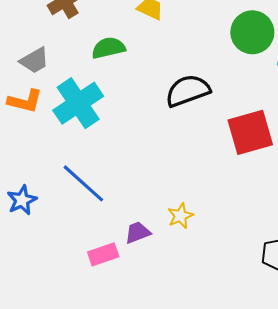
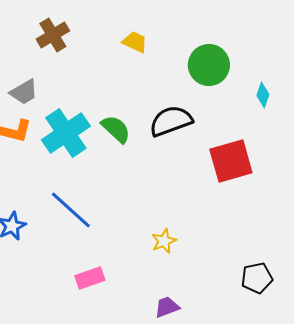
green circle: (252, 32) -> (209, 65), moved
green semicircle: (108, 48) -> (116, 129), moved, turned 56
purple trapezoid: (138, 232) -> (167, 307), moved

